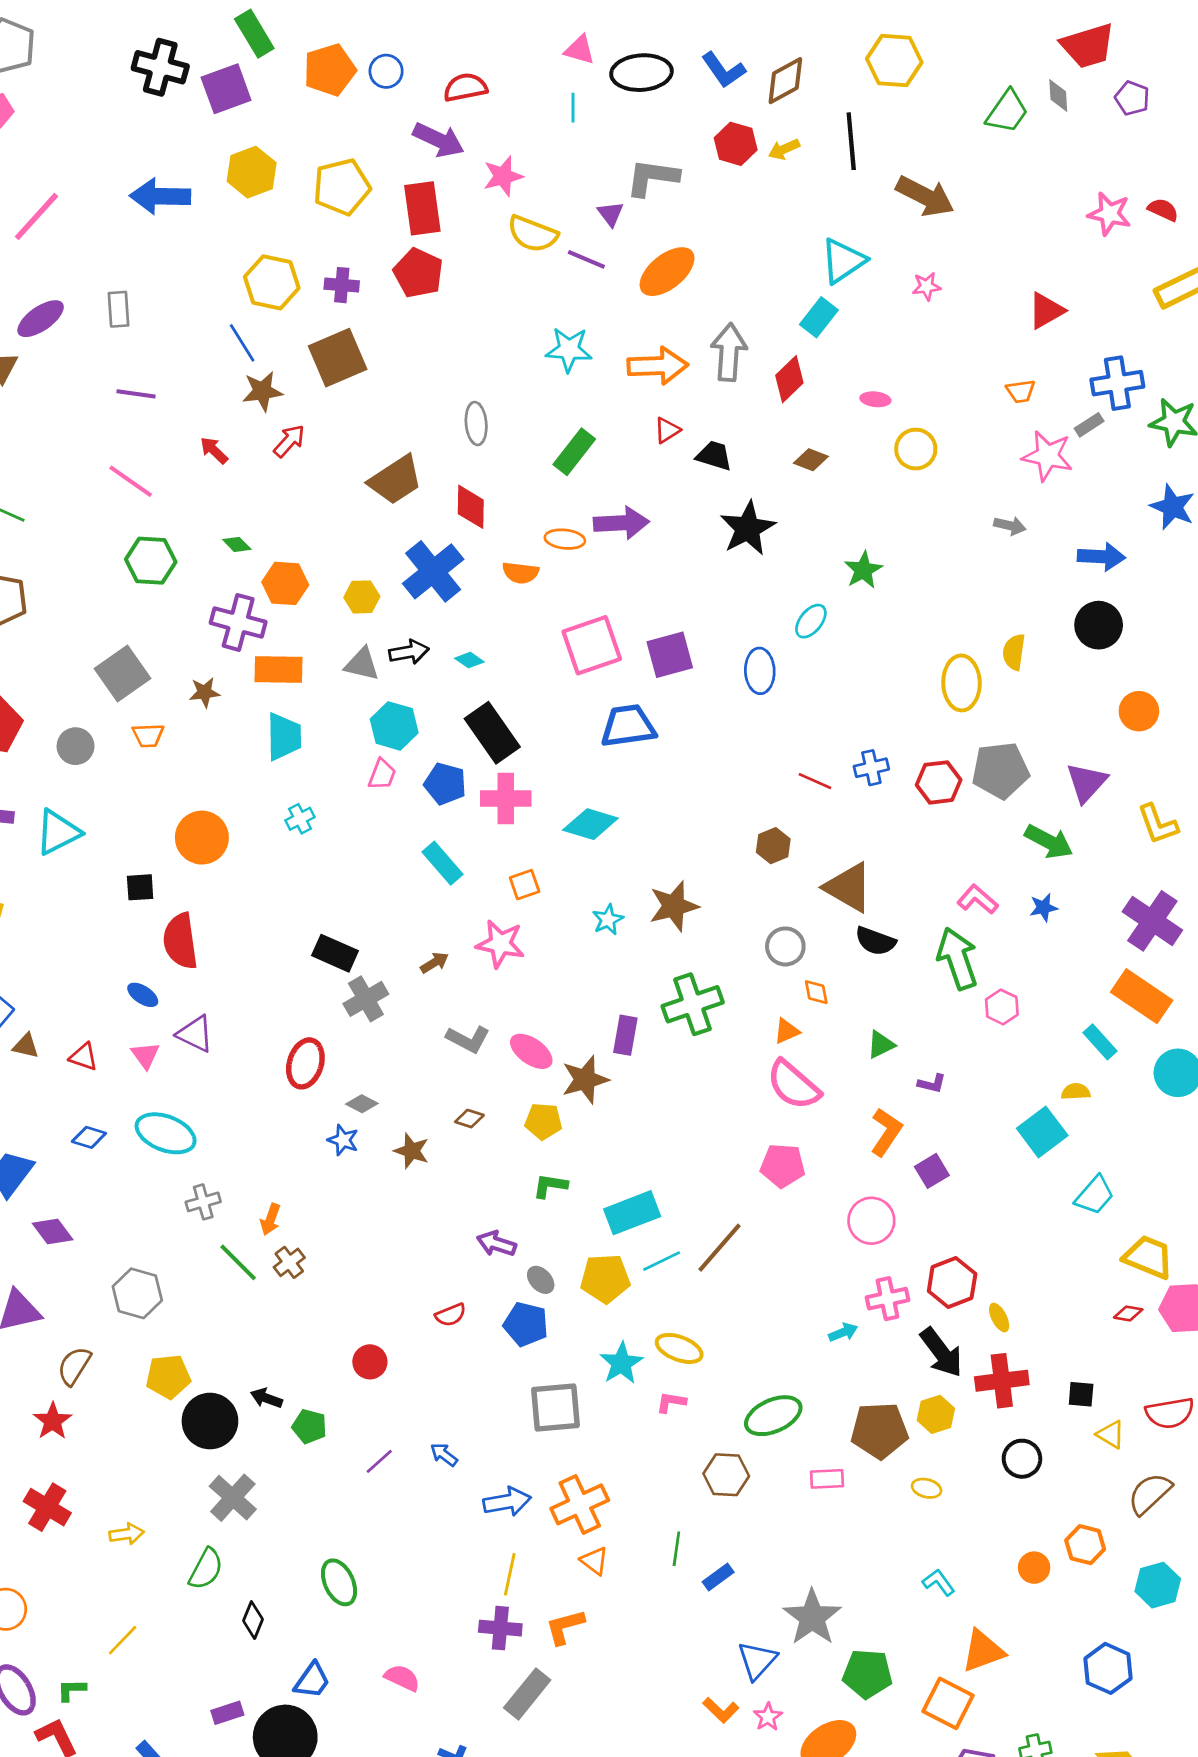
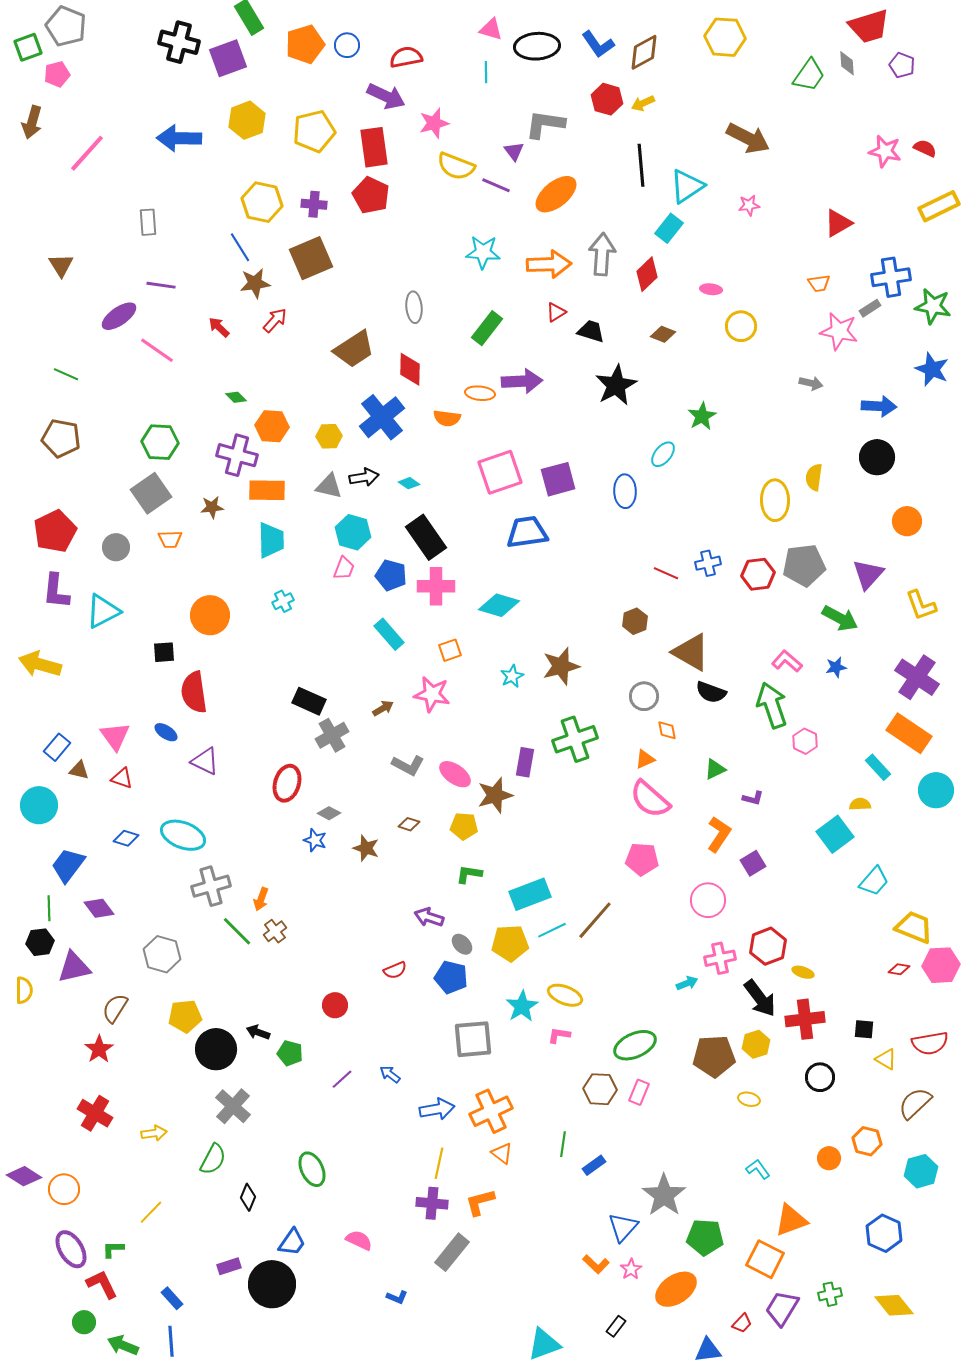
black line: (851, 141) -> (641, 165), moved
purple ellipse: (41, 319) -> (119, 316), moved
green hexagon: (151, 561) -> (160, 442), moved
pink triangle: (145, 1055) -> (115, 736), moved, size x1.4
gray cross: (203, 1202) -> (211, 886), size x1.5
yellow ellipse: (999, 1318) -> (803, 972), turned -45
pink rectangle: (827, 1479) -> (639, 1092), moved, turned -65

